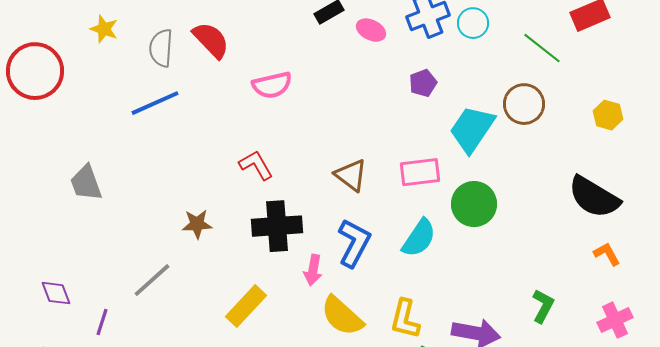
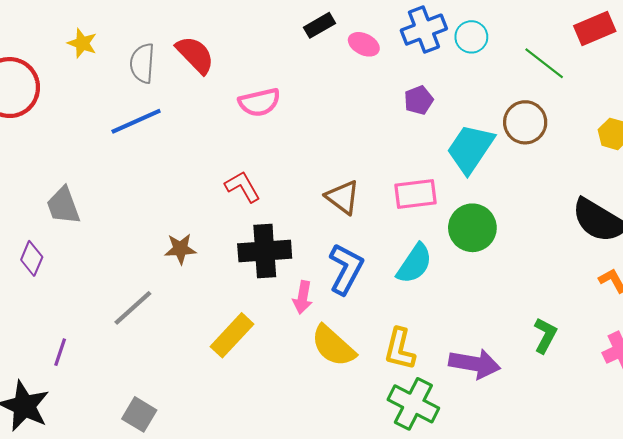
purple diamond: (56, 293) -> (32, 258), moved, turned 44
purple line: (102, 322) -> (60, 352), moved

